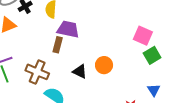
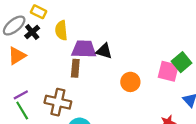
pink square: (143, 36) -> (168, 71), moved
black triangle: (80, 71) -> (104, 51), moved

